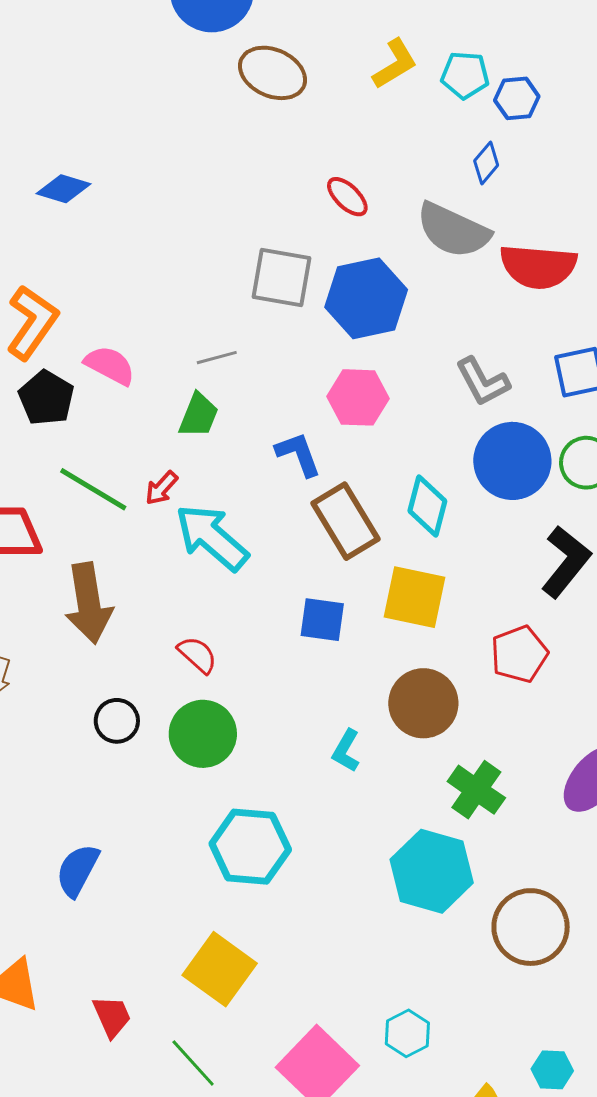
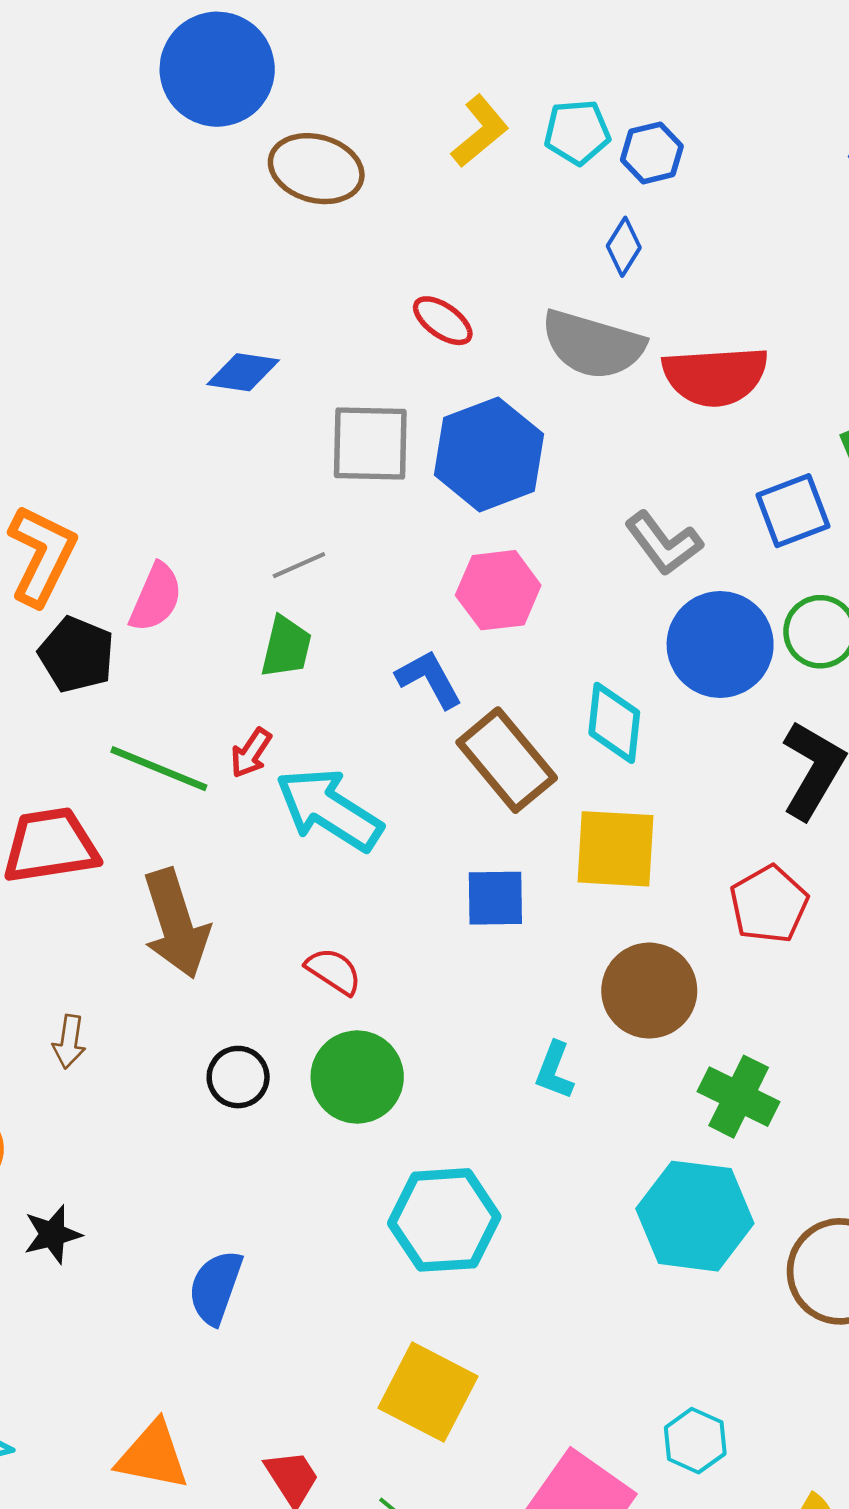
blue diamond: (63, 189) -> (243, 372), moved
pink semicircle: (110, 365) -> (156, 597), turned 94

